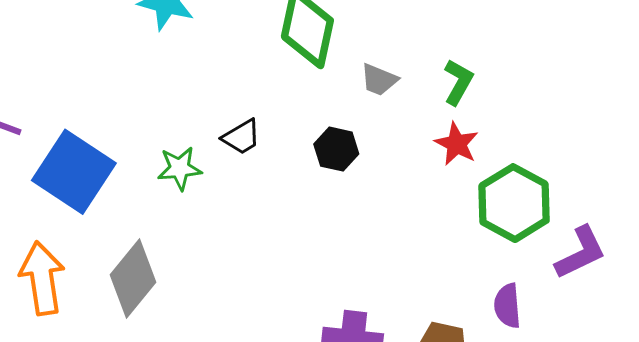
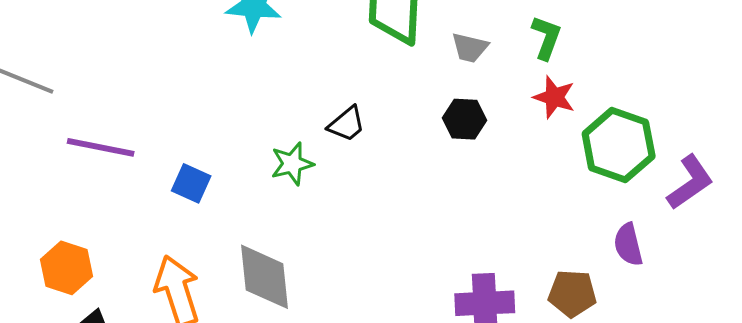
black hexagon: (336, 149) -> (465, 119), moved
blue square: (74, 172) -> (191, 183), size x0.5
gray diamond: (133, 279) -> (265, 277), turned -36

